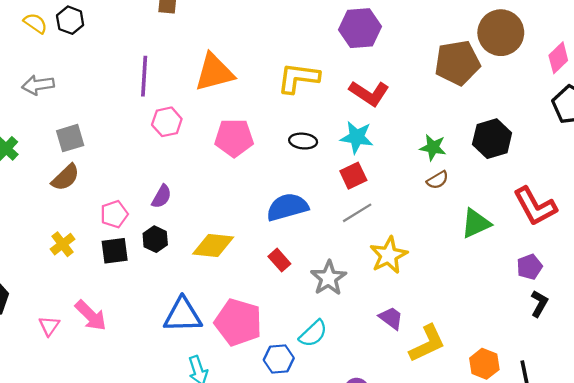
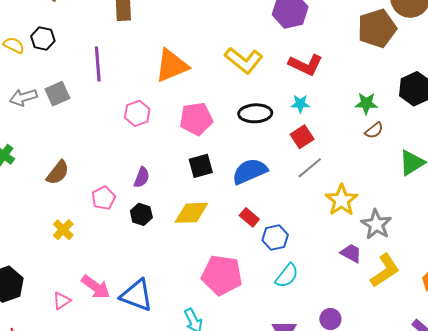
purple line: (144, 76) -> (98, 64), moved
yellow L-shape: (298, 78) -> (244, 60), turned -141
cyan star: (357, 137) -> (300, 104), size x0.7
gray square: (70, 138) -> (57, 94), moved
black ellipse: (303, 141) -> (255, 113), size x1.4
black square: (115, 251) -> (201, 166), moved
gray star: (329, 278) -> (376, 224), moved
blue triangle: (183, 315) -> (137, 295), moved, turned 30
pink triangle: (49, 326) -> (62, 301), turned 30
blue hexagon: (279, 359) -> (275, 238), moved

